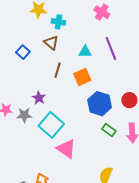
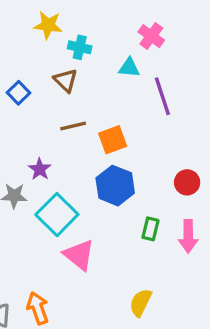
cyan triangle: (85, 52) -> (129, 68), moved
brown line: (58, 70) -> (73, 126), turned 56
blue hexagon: (100, 104) -> (115, 186), moved
green rectangle: (109, 130) -> (150, 229), turned 64

